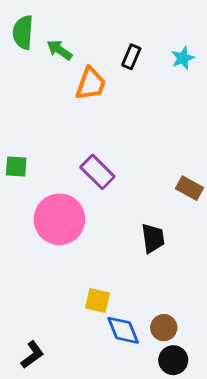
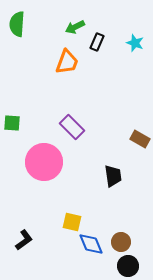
green arrow: (59, 50) -> (75, 27), moved, turned -60
cyan star: (183, 58) -> (135, 43), turned -30
black L-shape: (32, 355) -> (24, 240), moved

